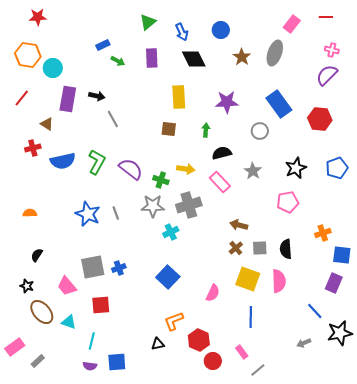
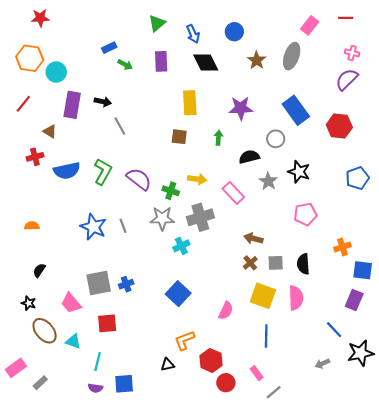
black semicircle: (222, 153) -> (249, 157), moved
black star: (296, 168) -> (299, 172), moved, turned -30

